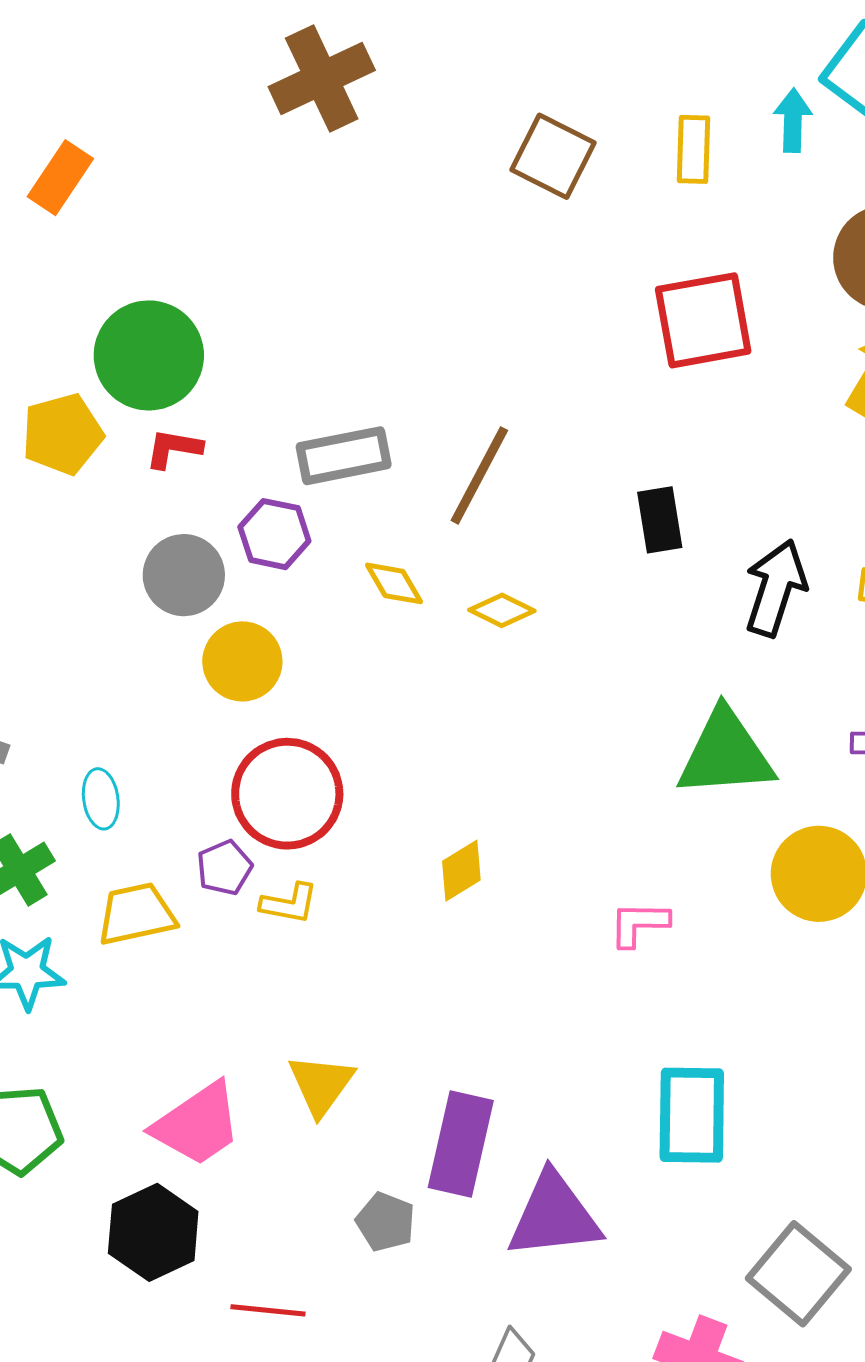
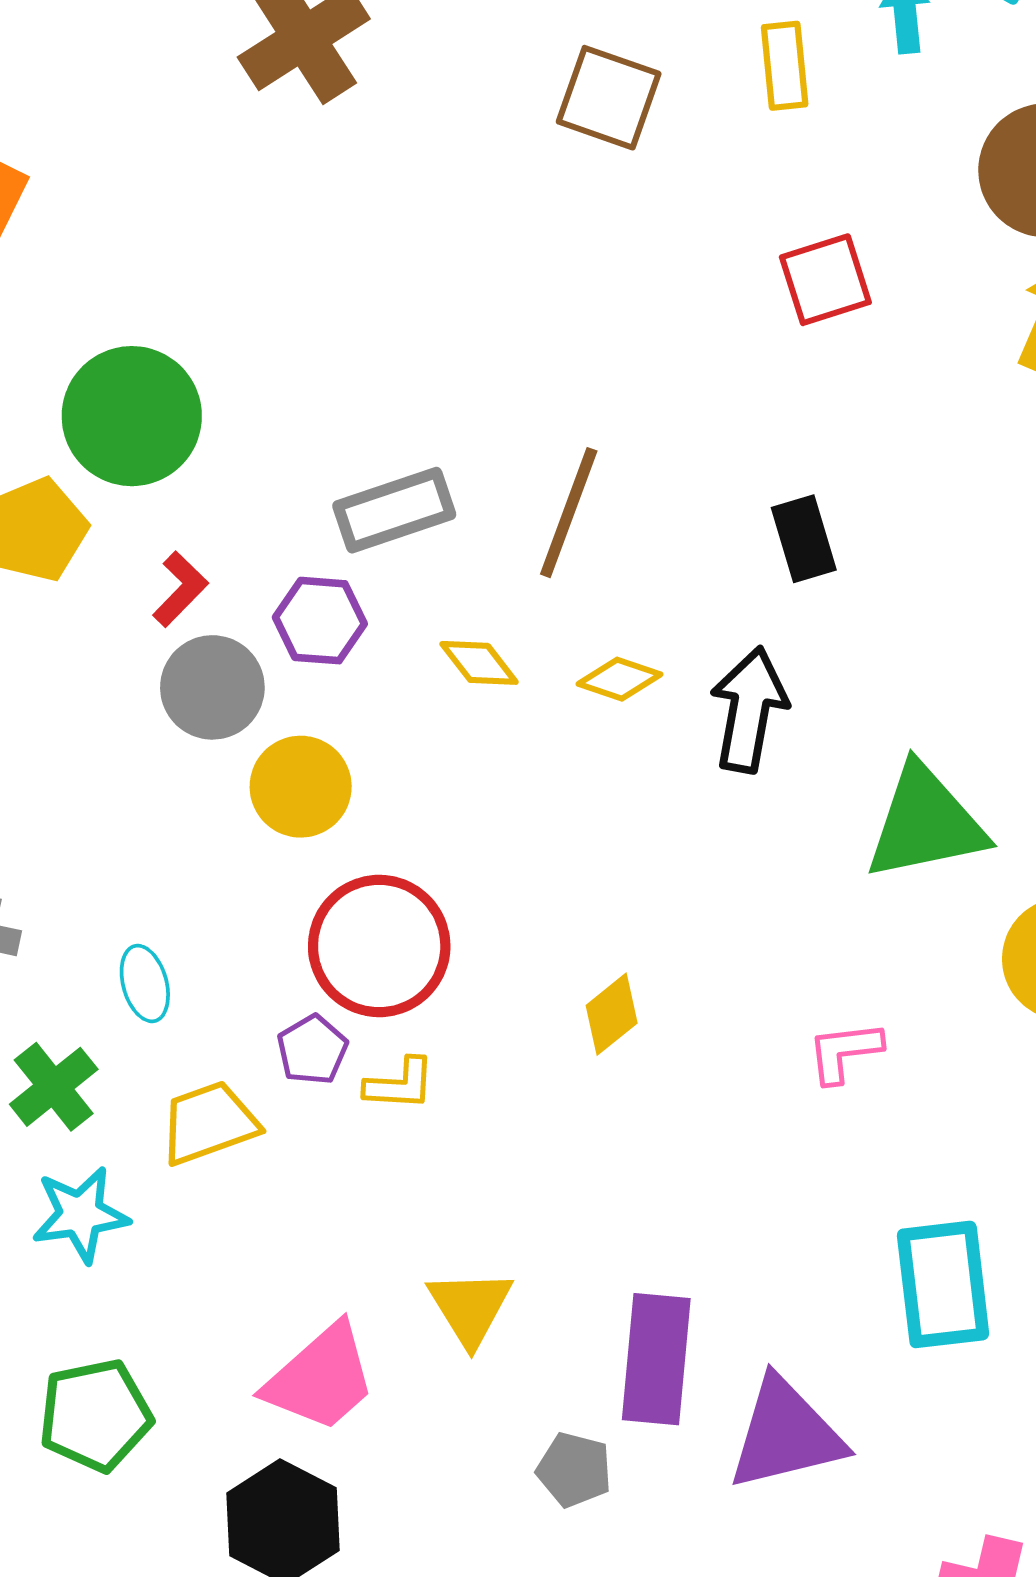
red square: (703, 320) -> (825, 280), size x0.7
red L-shape: (174, 448) -> (180, 589), moved, turned 132
black arrow: (776, 588) -> (749, 710), moved

